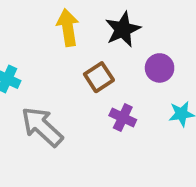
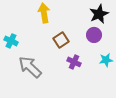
black star: (123, 29) -> (99, 14), moved

